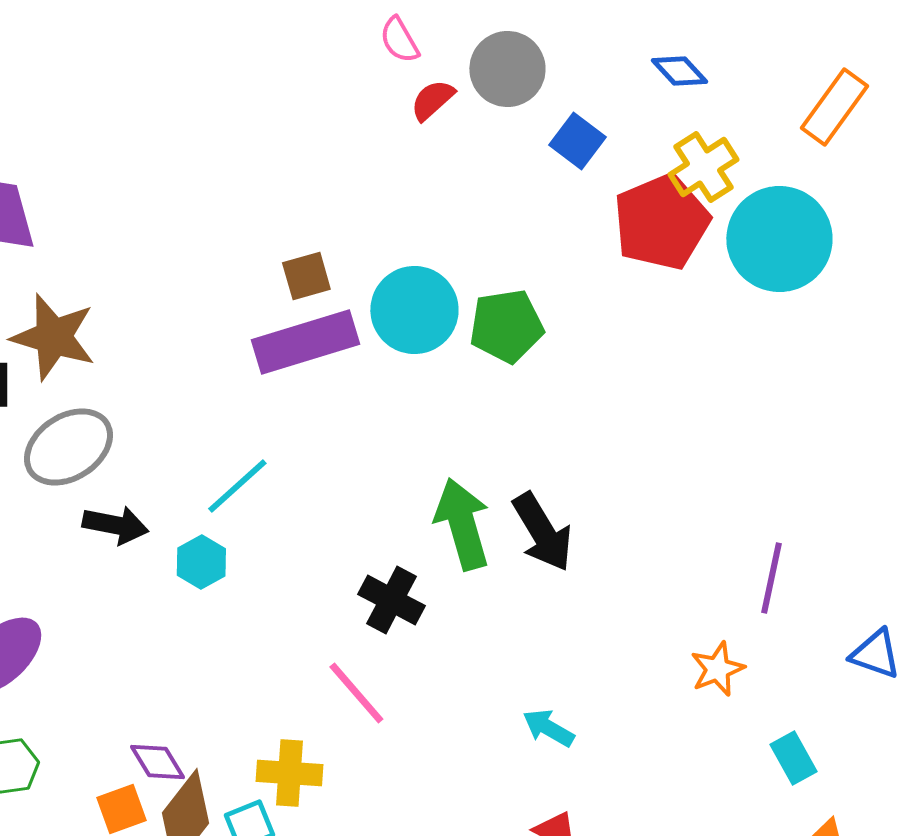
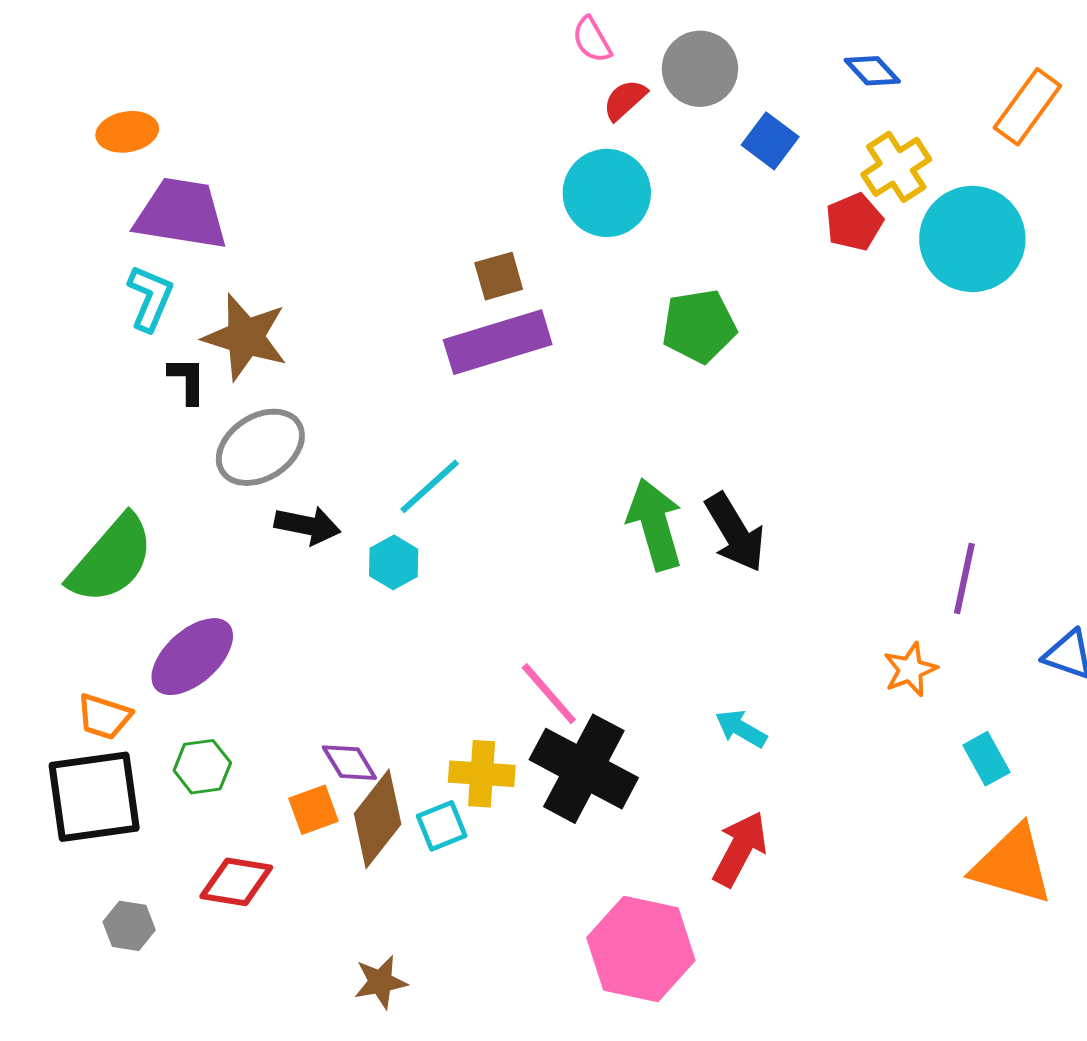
red pentagon: (661, 222) -> (854, 222), size x0.6
cyan circle: (414, 310) -> (607, 193), moved
black cross: (391, 600) -> (584, 769), moved, size x1.6

